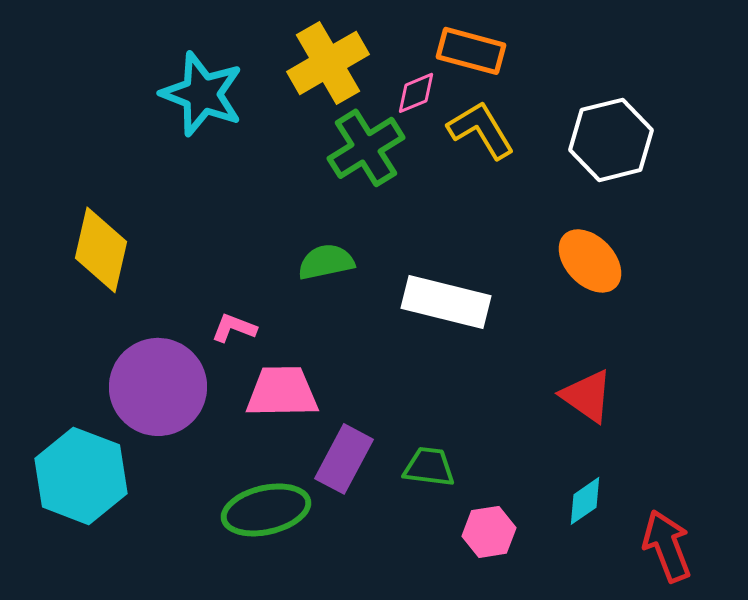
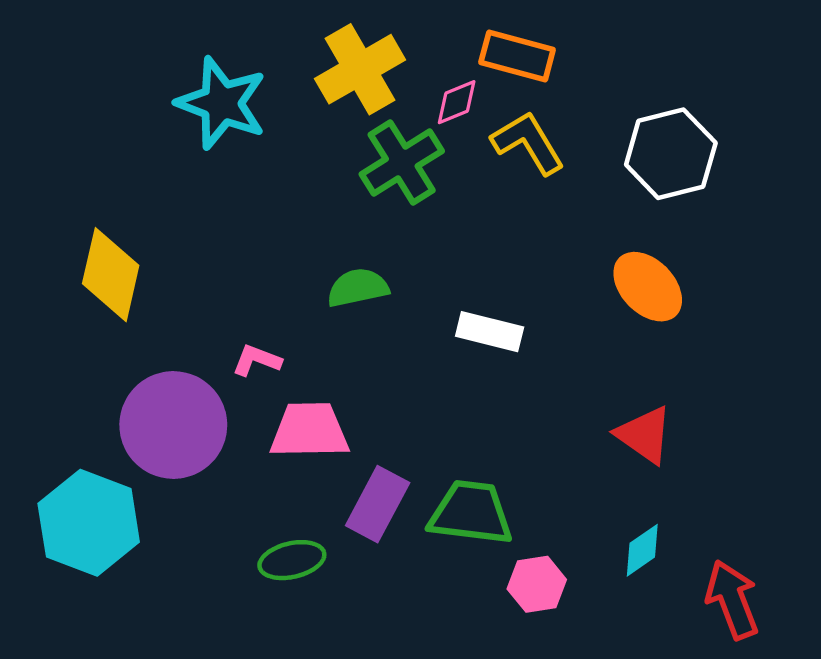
white rectangle: (446, 302) -> (490, 332), size x0.7
green trapezoid: (429, 467) -> (471, 513), size x1.5
green ellipse: (266, 510) -> (292, 560), size x0.7

